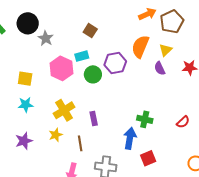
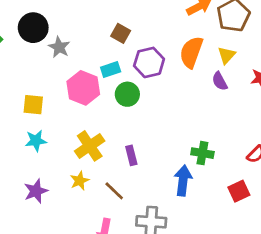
purple hexagon: (115, 63) -> (149, 62), moved
brown line: (80, 143) -> (114, 191), turned -35
red square: (148, 158) -> (239, 191), moved

